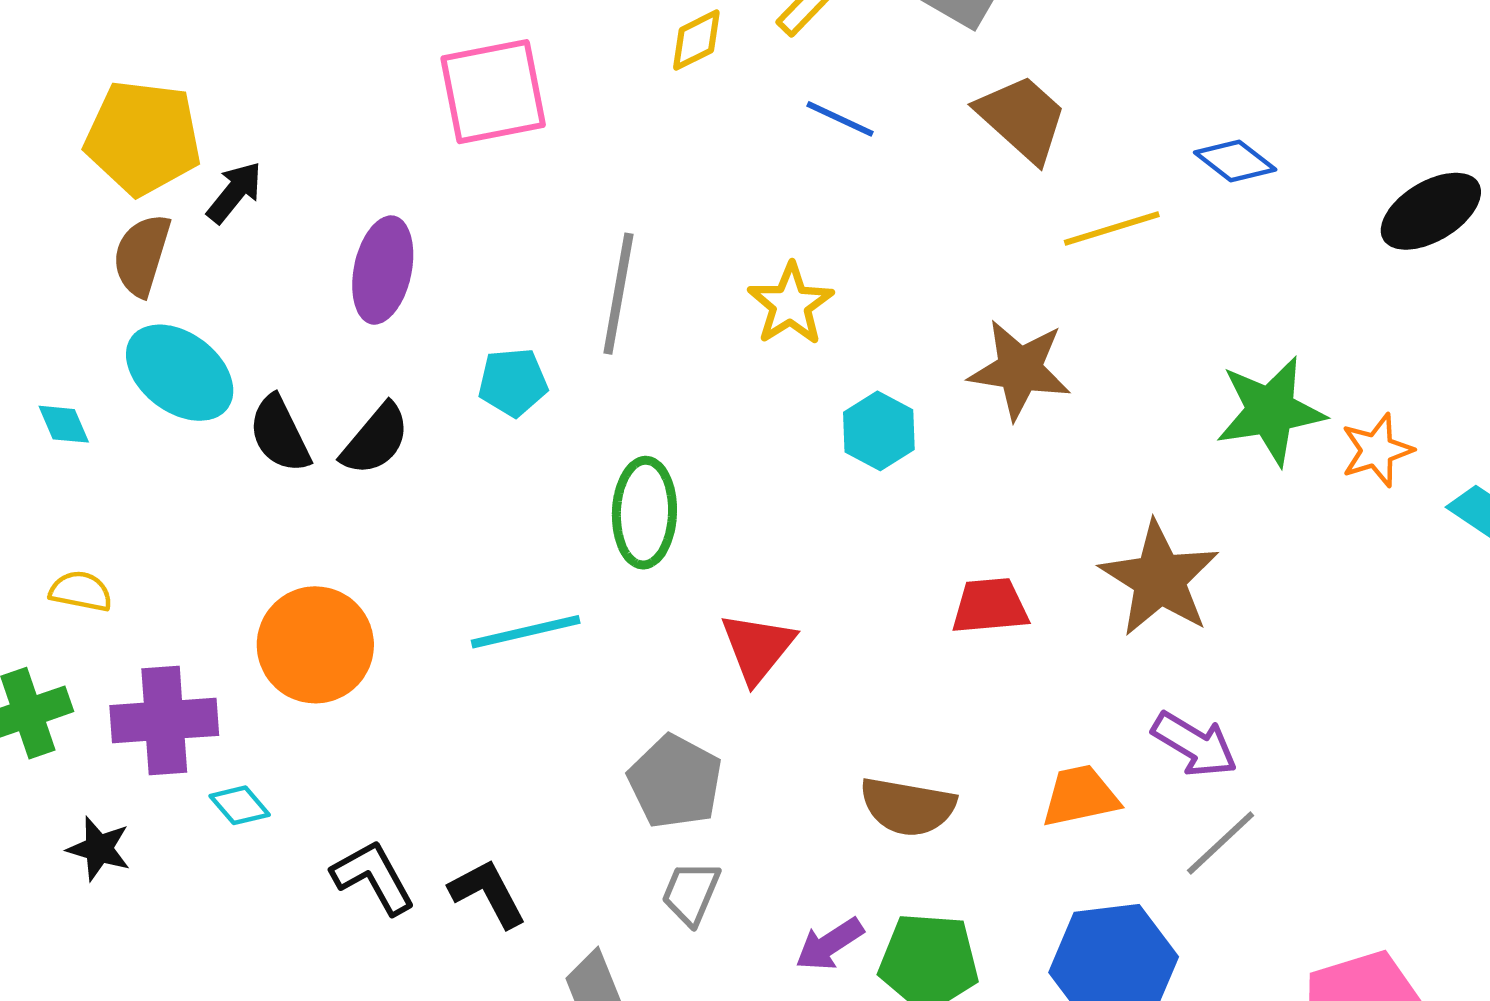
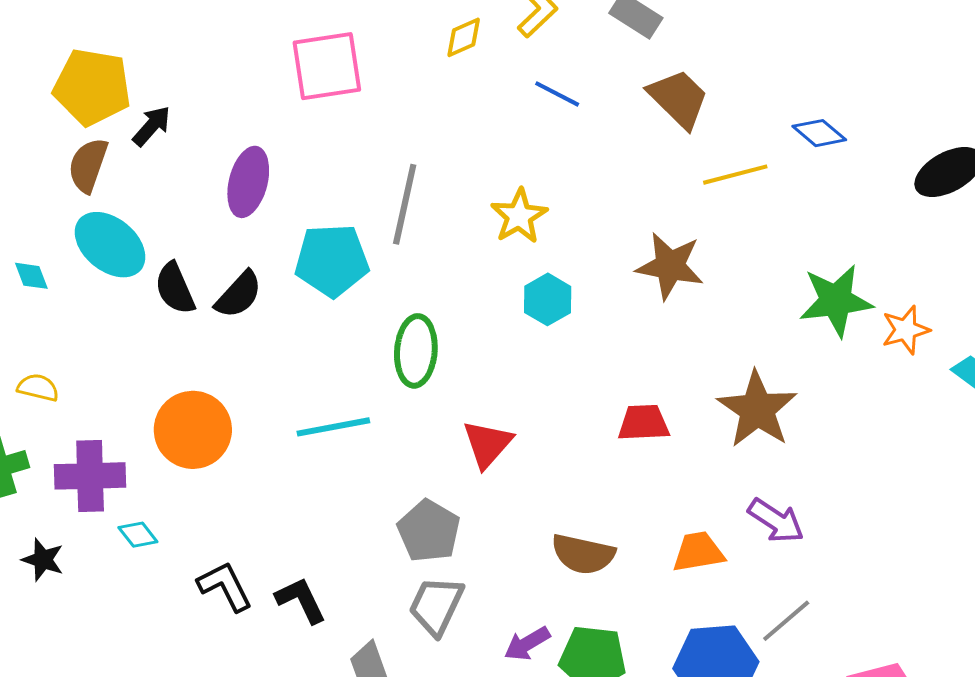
cyan pentagon: (513, 382) -> (332, 260), size x1.6
cyan hexagon: (879, 431) -> (548, 299), moved
gray line: (1221, 843) -> (786, 621), moved
gray trapezoid: (691, 893) -> (436, 606), size x1.4

